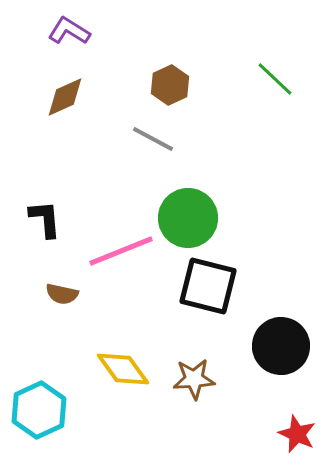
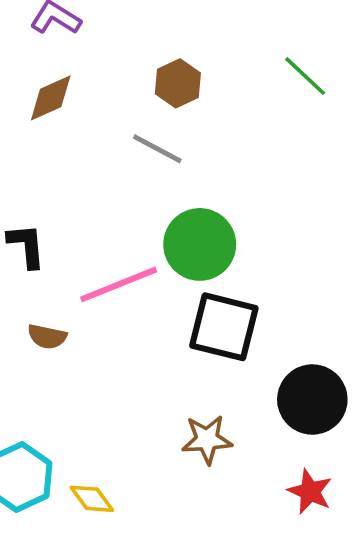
yellow diamond: (123, 369) -> (92, 499), moved, size x0.7
red star: (297, 434) -> (310, 492), moved

